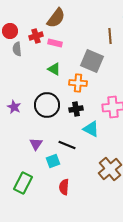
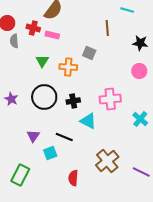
red cross: (36, 36) -> (33, 28), turned 32
gray square: (92, 61) -> (89, 53), size x0.6
green triangle: (54, 69) -> (42, 61), moved, turned 32
orange cross: (78, 83) -> (68, 67), moved
red semicircle: (64, 187) -> (73, 178), moved

